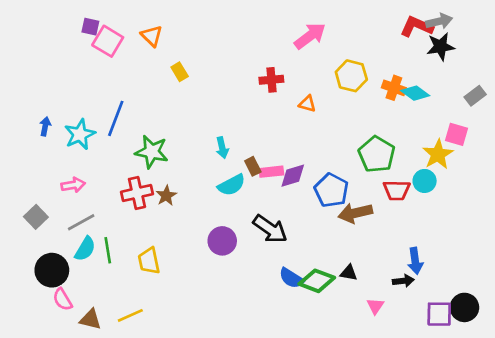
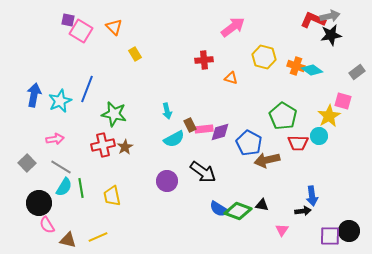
blue arrow: (45, 126) -> (34, 95), size x1.6
gray line: (81, 222) -> (61, 167), turned 60

